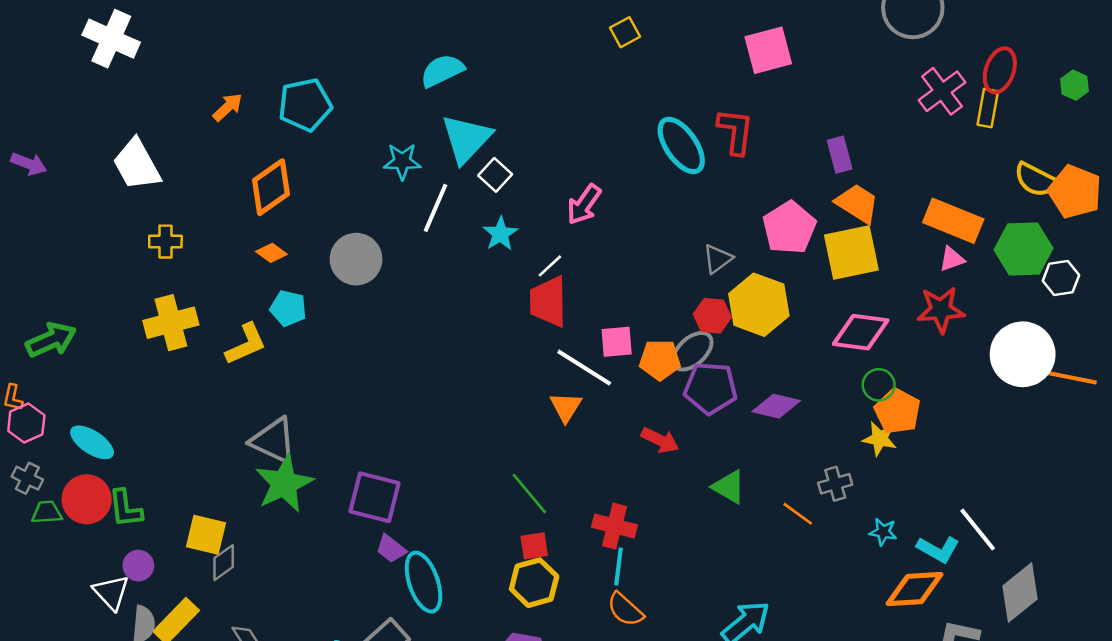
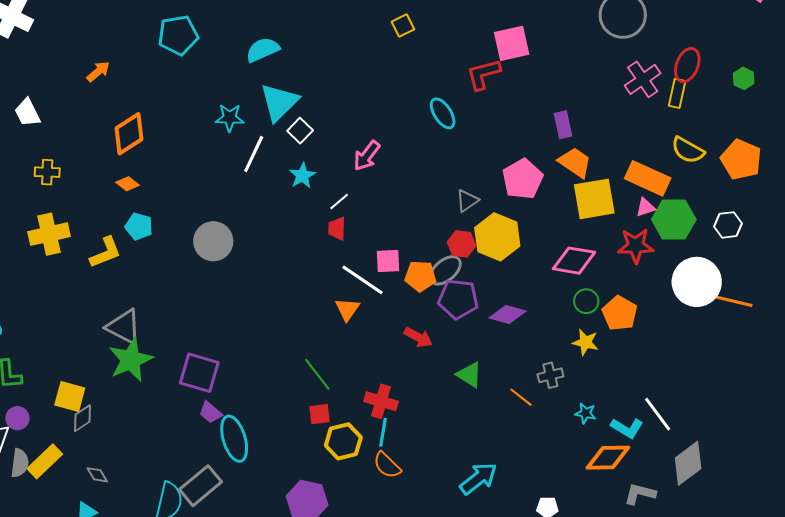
cyan pentagon: (305, 105) -> (178, 35), moved
red L-shape: (736, 131) -> (483, 74), moved, turned -114
cyan ellipse: (681, 145) -> (443, 113), size x0.7
white trapezoid: (137, 165) -> (27, 113), size x0.7
yellow semicircle: (1036, 180) -> (688, 150), moved
green hexagon: (1023, 249) -> (674, 220), moved
yellow square: (851, 253) -> (594, 199), moved
gray circle: (356, 259) -> (213, 241), moved
red trapezoid: (548, 302) -> (337, 229), size x0.6
orange pentagon: (897, 411) -> (620, 313), moved
yellow hexagon: (534, 583) -> (343, 441), moved

